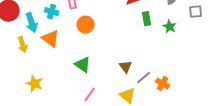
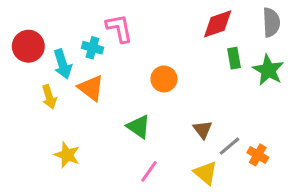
orange circle: (86, 25) -> (164, 79), moved
green star: (170, 27) -> (268, 70), size x1.5

